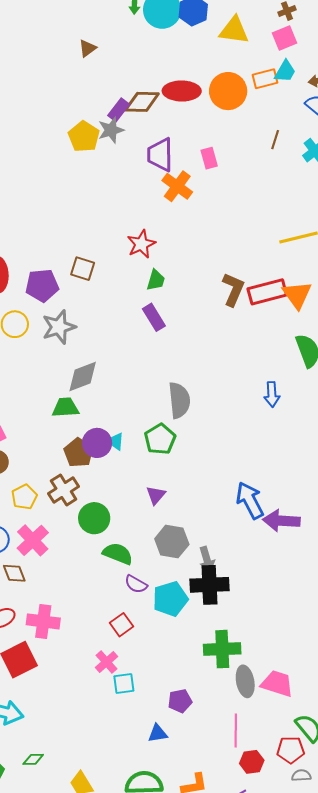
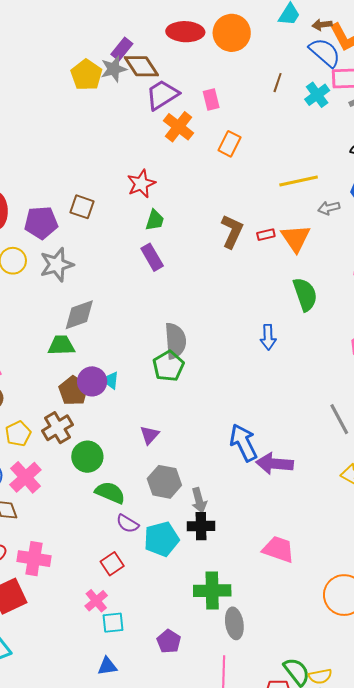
orange rectangle: (265, 79) -> (229, 144), moved, turned -50
brown diamond: (142, 102) -> (141, 66), moved, turned 54
purple trapezoid: (160, 155) -> (162, 95), turned 57
red rectangle: (267, 292) -> (266, 235), size x0.5
green pentagon: (160, 439) -> (168, 366), moved
black cross: (209, 585) -> (201, 526), size x0.7
pink trapezoid: (277, 684) -> (278, 549), moved
purple pentagon: (180, 701) -> (169, 641), turned -30
blue triangle: (158, 733) -> (107, 666), moved

